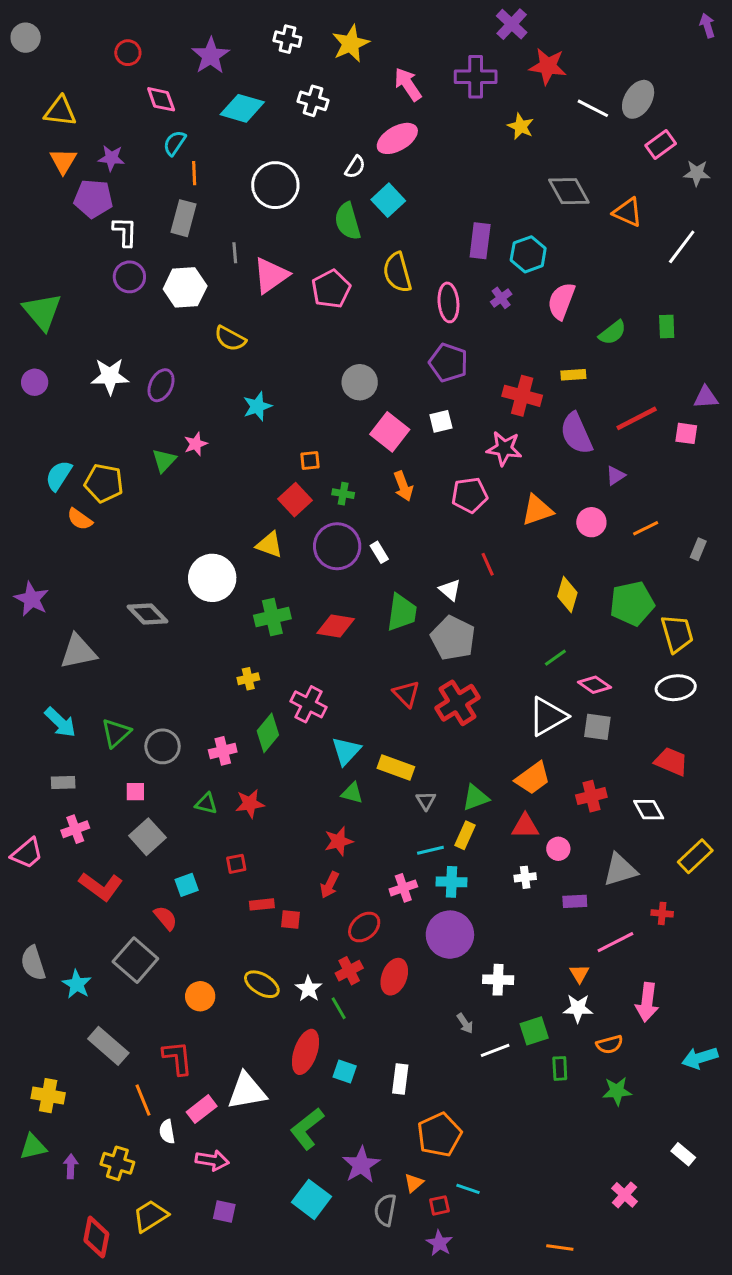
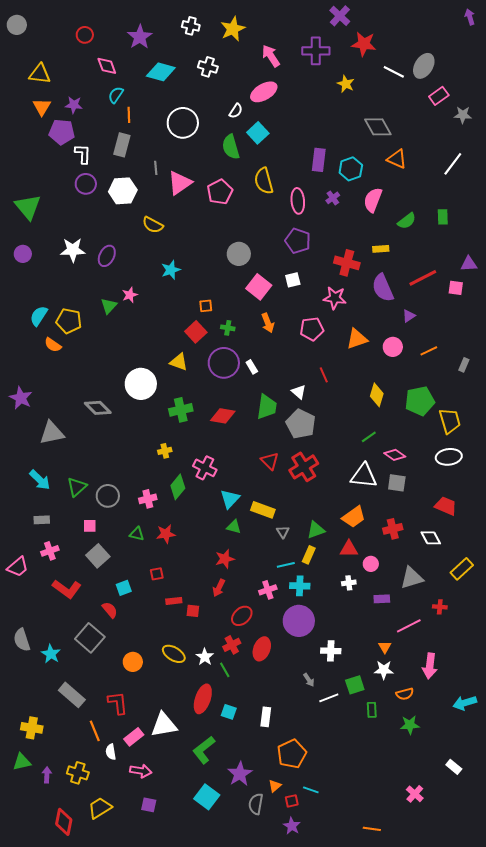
orange triangle: (628, 212) -> (397, 159), moved
white triangle: (548, 716) -> (364, 476), turned 36

